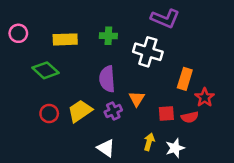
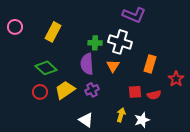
green cross: (108, 36) -> (95, 43), moved
yellow rectangle: (65, 39) -> (53, 32), turned -60
green diamond: (45, 70) -> (46, 68), moved
red star: (205, 97) -> (176, 79), moved
orange triangle: (137, 99) -> (113, 66), moved

